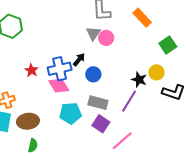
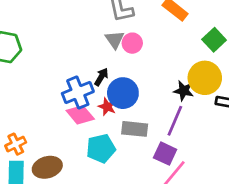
red star: (31, 70) -> (107, 107), moved
yellow circle: (157, 72) -> (205, 78), size x1.6
blue circle: (93, 74) -> (123, 93), size x1.5
purple square: (101, 124) -> (165, 154), moved

